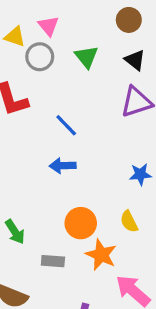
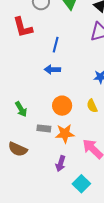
blue line: (66, 125) -> (56, 45), turned 56
orange star: (101, 255) -> (65, 134), moved, turned -30

